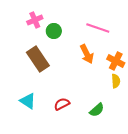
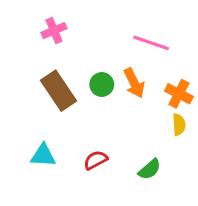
green circle: (54, 31) -> (102, 84), moved
cyan triangle: (28, 101) -> (43, 155), turned -30

